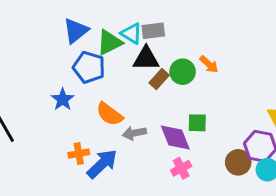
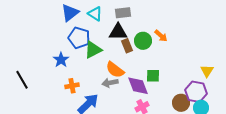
cyan triangle: (131, 34) -> (95, 14), moved
green triangle: (109, 42) -> (93, 50), moved
brown rectangle: (159, 79) -> (127, 46), turned -64
orange semicircle: (109, 114) -> (115, 70), moved
orange cross: (79, 154) -> (72, 86), moved

